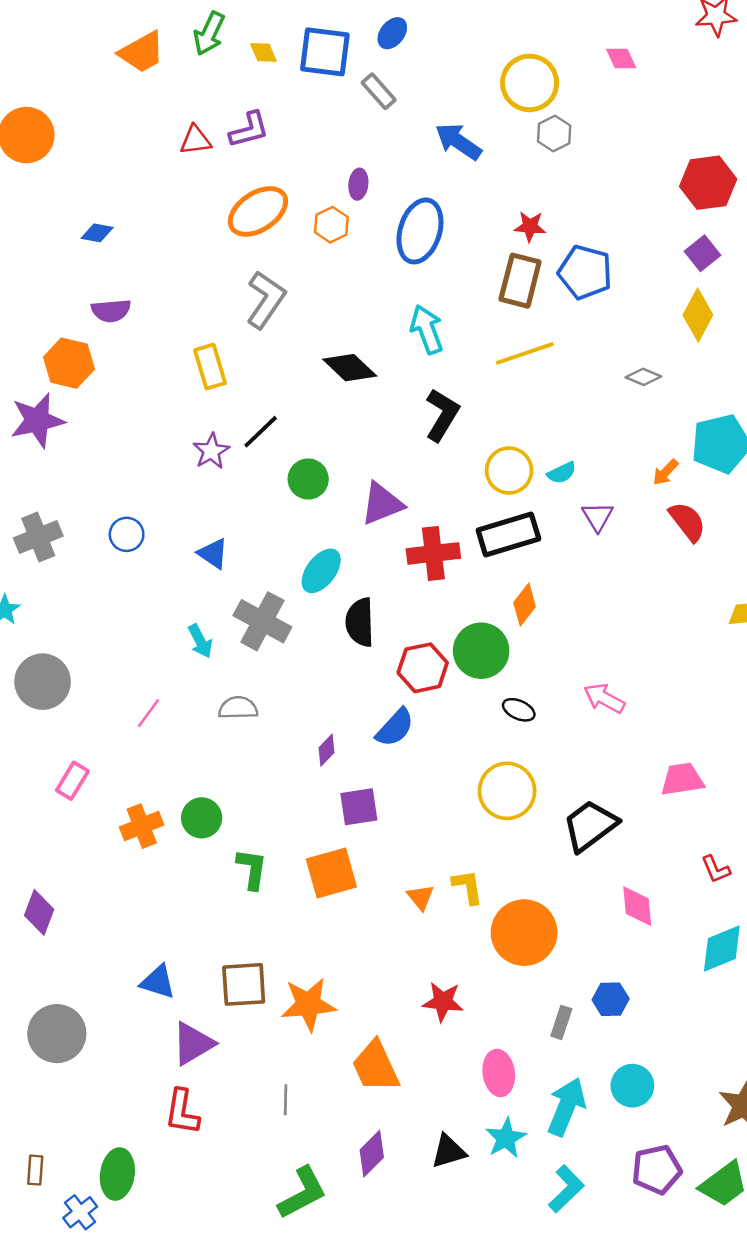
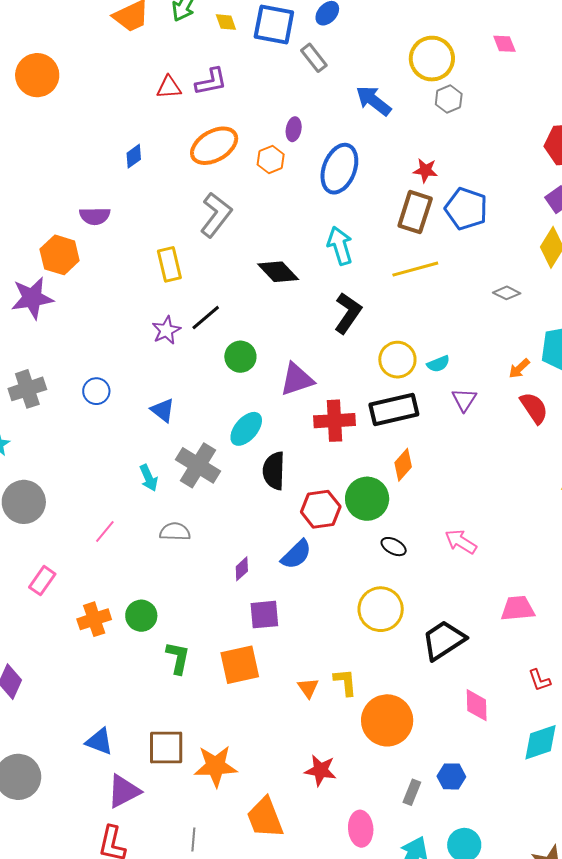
blue diamond: (97, 233) -> (134, 156), moved, turned -50

